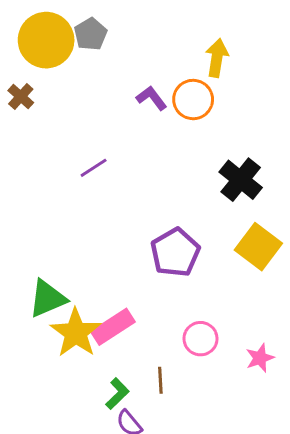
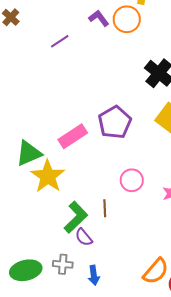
purple line: (94, 168) -> (60, 41), moved
pink rectangle: (113, 327) -> (73, 136), moved
green L-shape: (117, 394) -> (76, 217), size x1.5

